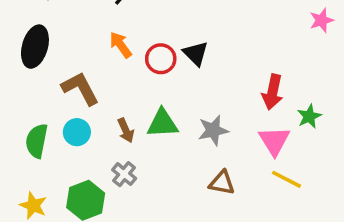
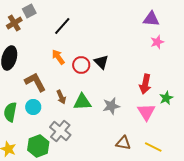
pink star: (321, 20) -> (157, 42), moved
brown arrow: (126, 130) -> (61, 97), moved
gray cross: (124, 174) -> (60, 131), size x1.5
yellow line: (287, 179) -> (153, 147), moved
brown triangle: (222, 183) -> (123, 143), moved

